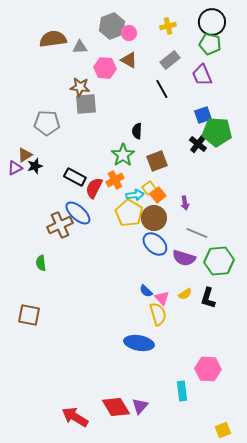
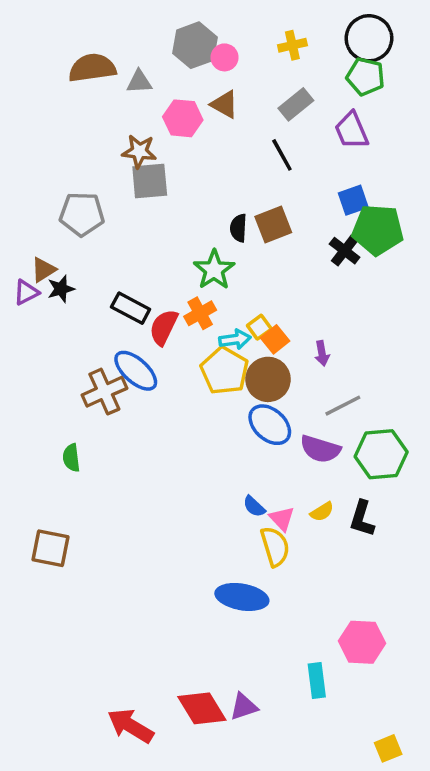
brown square: (157, 161) -> (273, 225), moved
gray line: (197, 233) -> (343, 406), turned -50
purple triangle: (140, 406) -> (244, 707), turned 30

